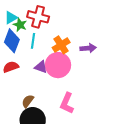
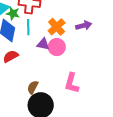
pink circle: (58, 65) -> (57, 47), size x0.7
purple triangle: (41, 67) -> (43, 44), moved

